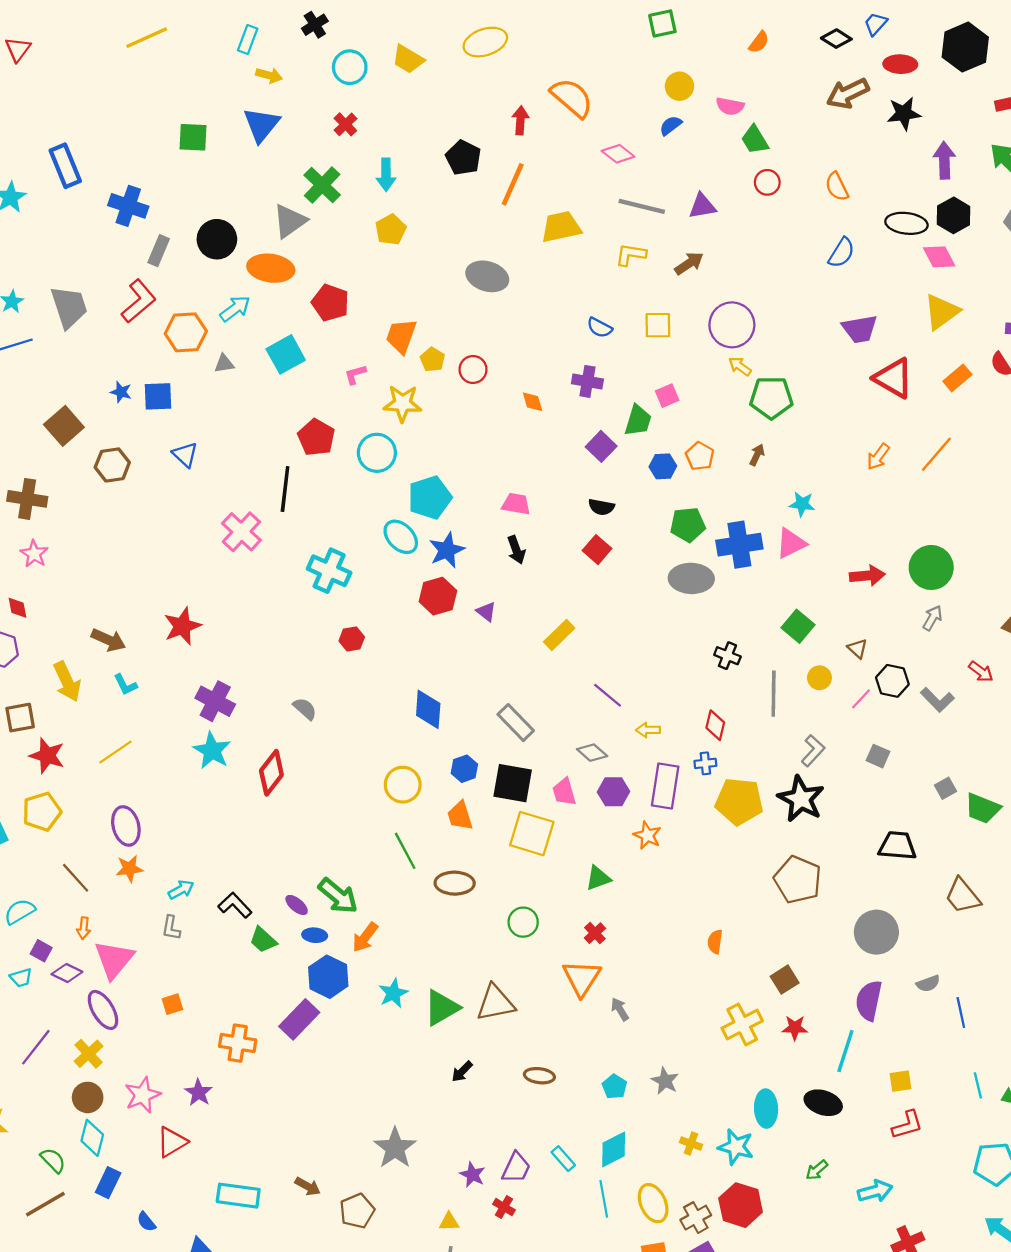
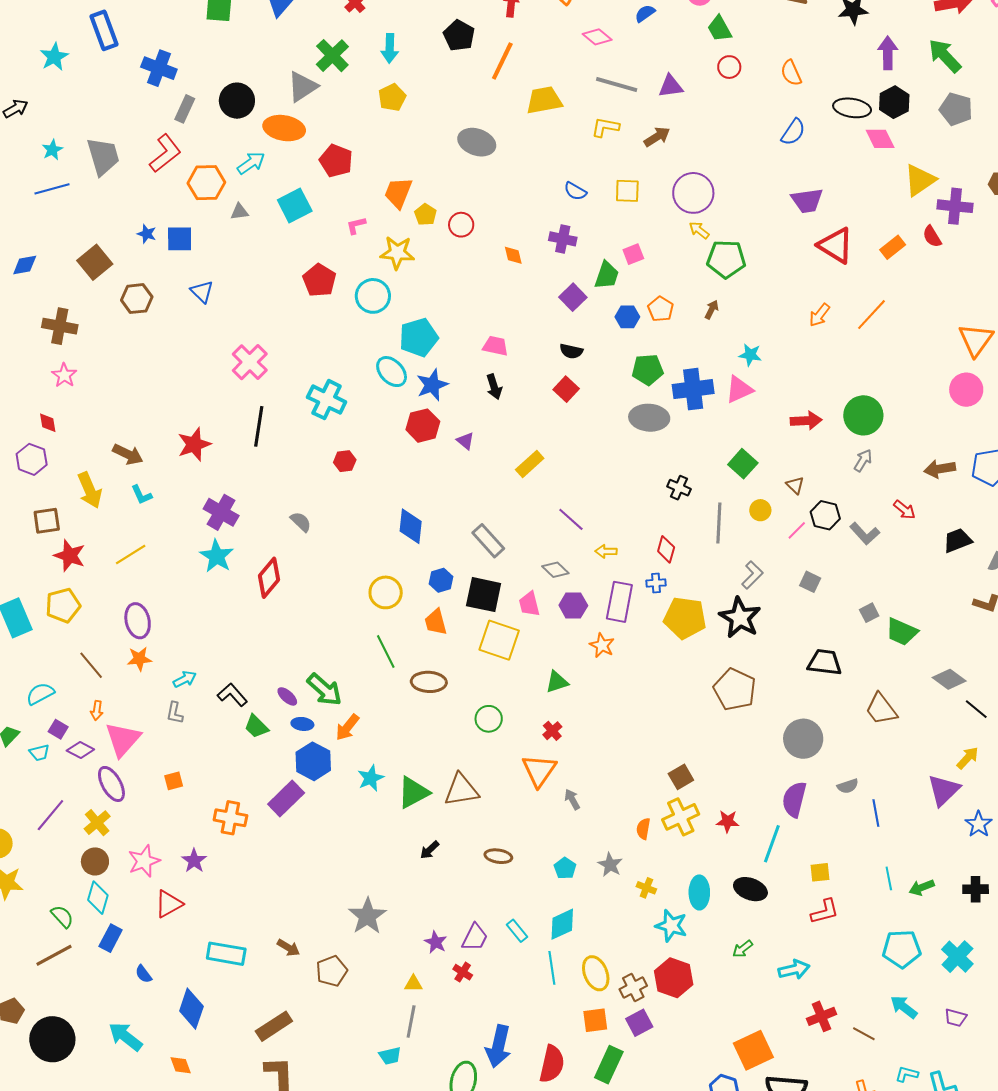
yellow triangle: (942, 312) -> (920, 180), moved
black line: (285, 489) -> (259, 426), moved
orange semicircle: (715, 942) -> (643, 829), moved
brown square: (785, 980) -> (681, 777), moved
yellow cross: (691, 1144) -> (646, 888), moved

